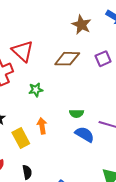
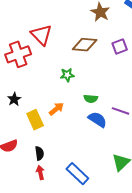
green star: (36, 90) -> (67, 75), moved
orange arrow: (42, 126) -> (56, 109), turned 56

